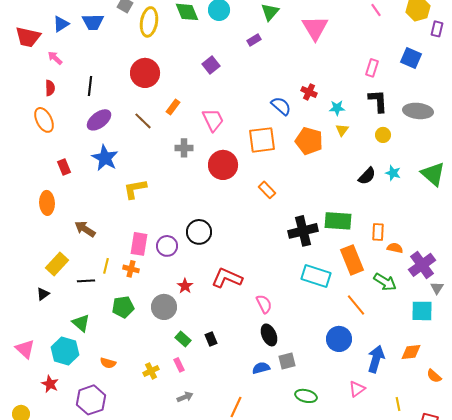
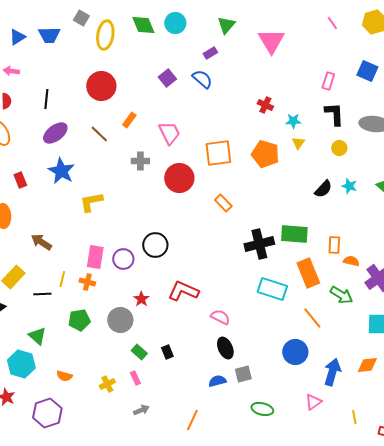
pink arrow: (55, 58) -> (11, 71), turned -35
blue semicircle: (281, 106) -> (202, 79), moved
pink semicircle: (264, 304) -> (220, 317), turned -36

